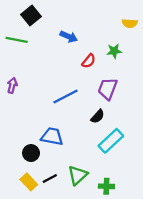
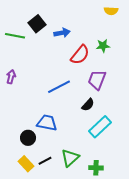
black square: (31, 16) -> (37, 24), moved
yellow semicircle: (130, 23) -> (111, 11), moved
blue arrow: (69, 37) -> (62, 33), turned -35
red semicircle: (89, 61) -> (80, 55), size x1.5

